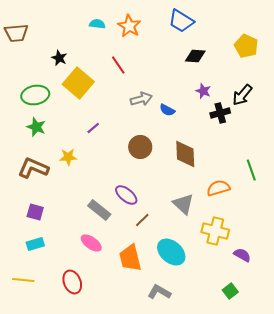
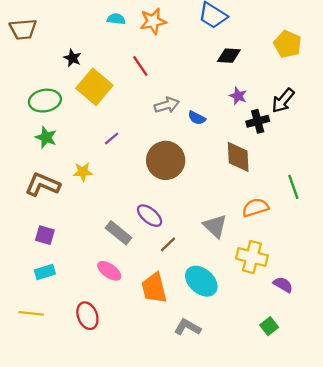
orange star: (129, 26) -> (153, 21), turned 30
brown circle: (140, 147) -> (166, 160), size x1.4
brown diamond: (185, 154) -> (238, 157), moved

